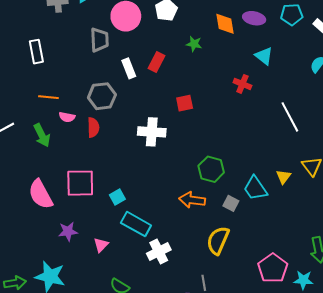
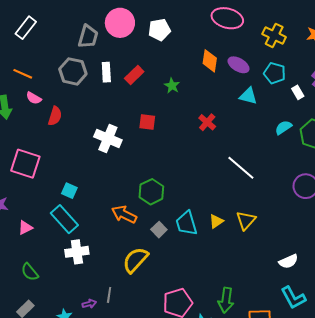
green star: (194, 44) -> (172, 86), moved
white rectangle: (36, 52) -> (26, 28), turned 30
cyan triangle: (264, 56) -> (248, 96), moved, turned -42
gray hexagon: (102, 96) -> (73, 71), moved
white line: (290, 117) -> (241, 168), turned -40
cyan square: (117, 197) -> (69, 191), moved, turned 35

